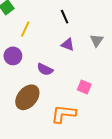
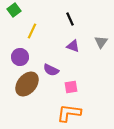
pink square: (84, 87) -> (71, 87), moved, turned -32
brown ellipse: (27, 97) -> (27, 84), moved

